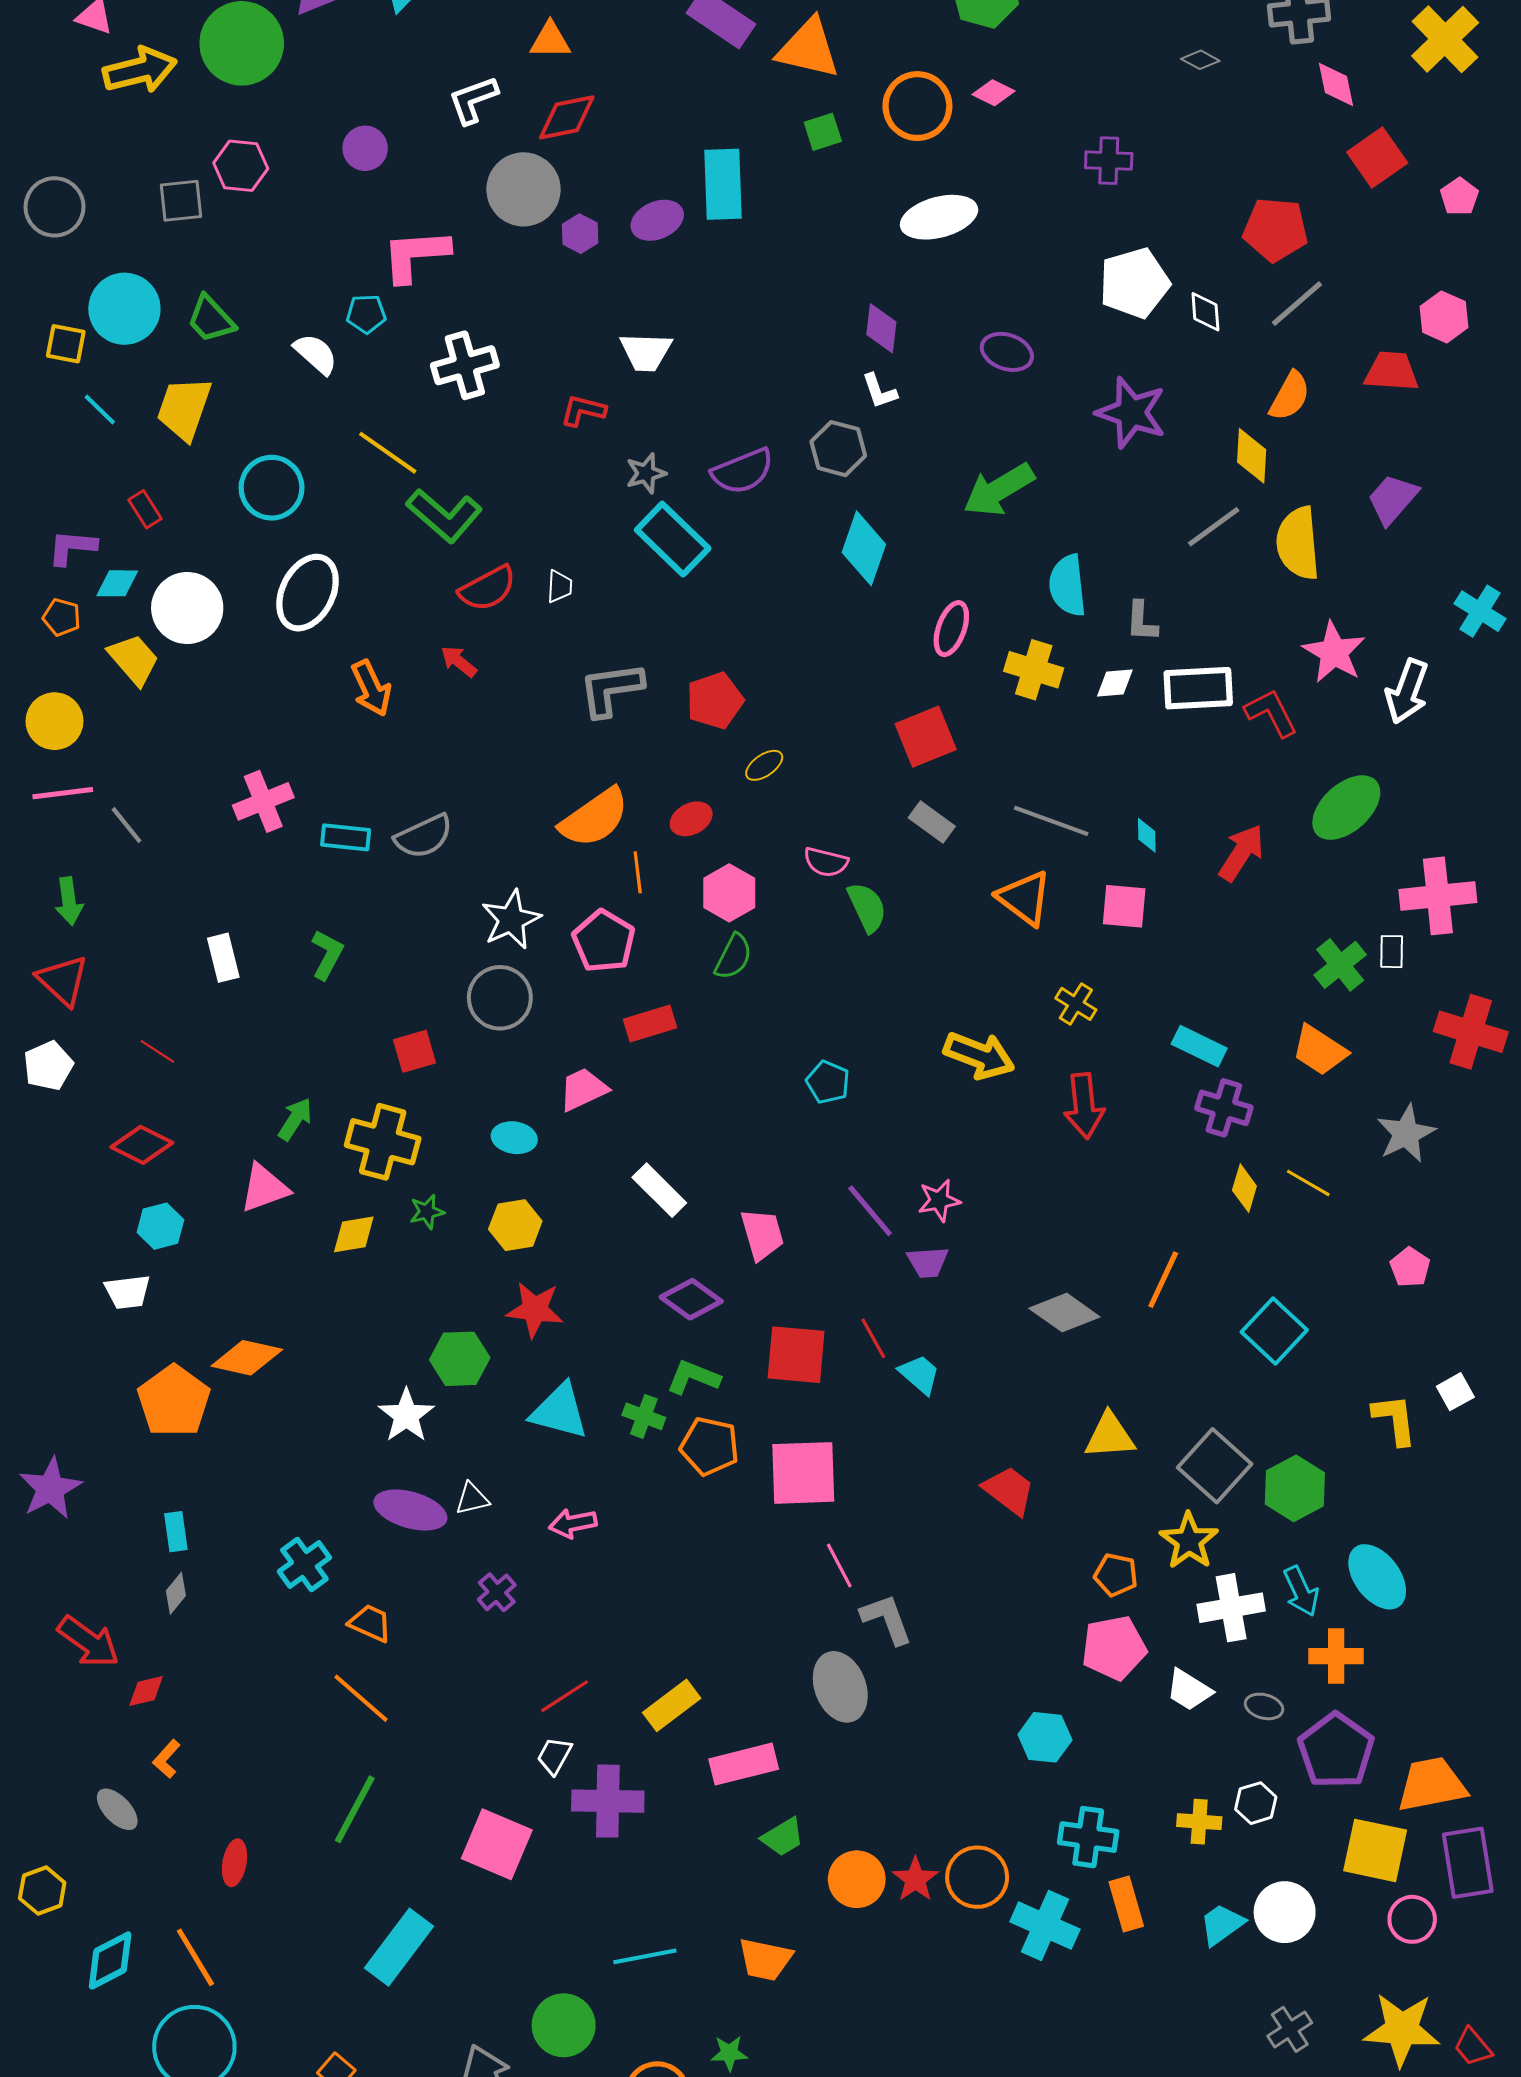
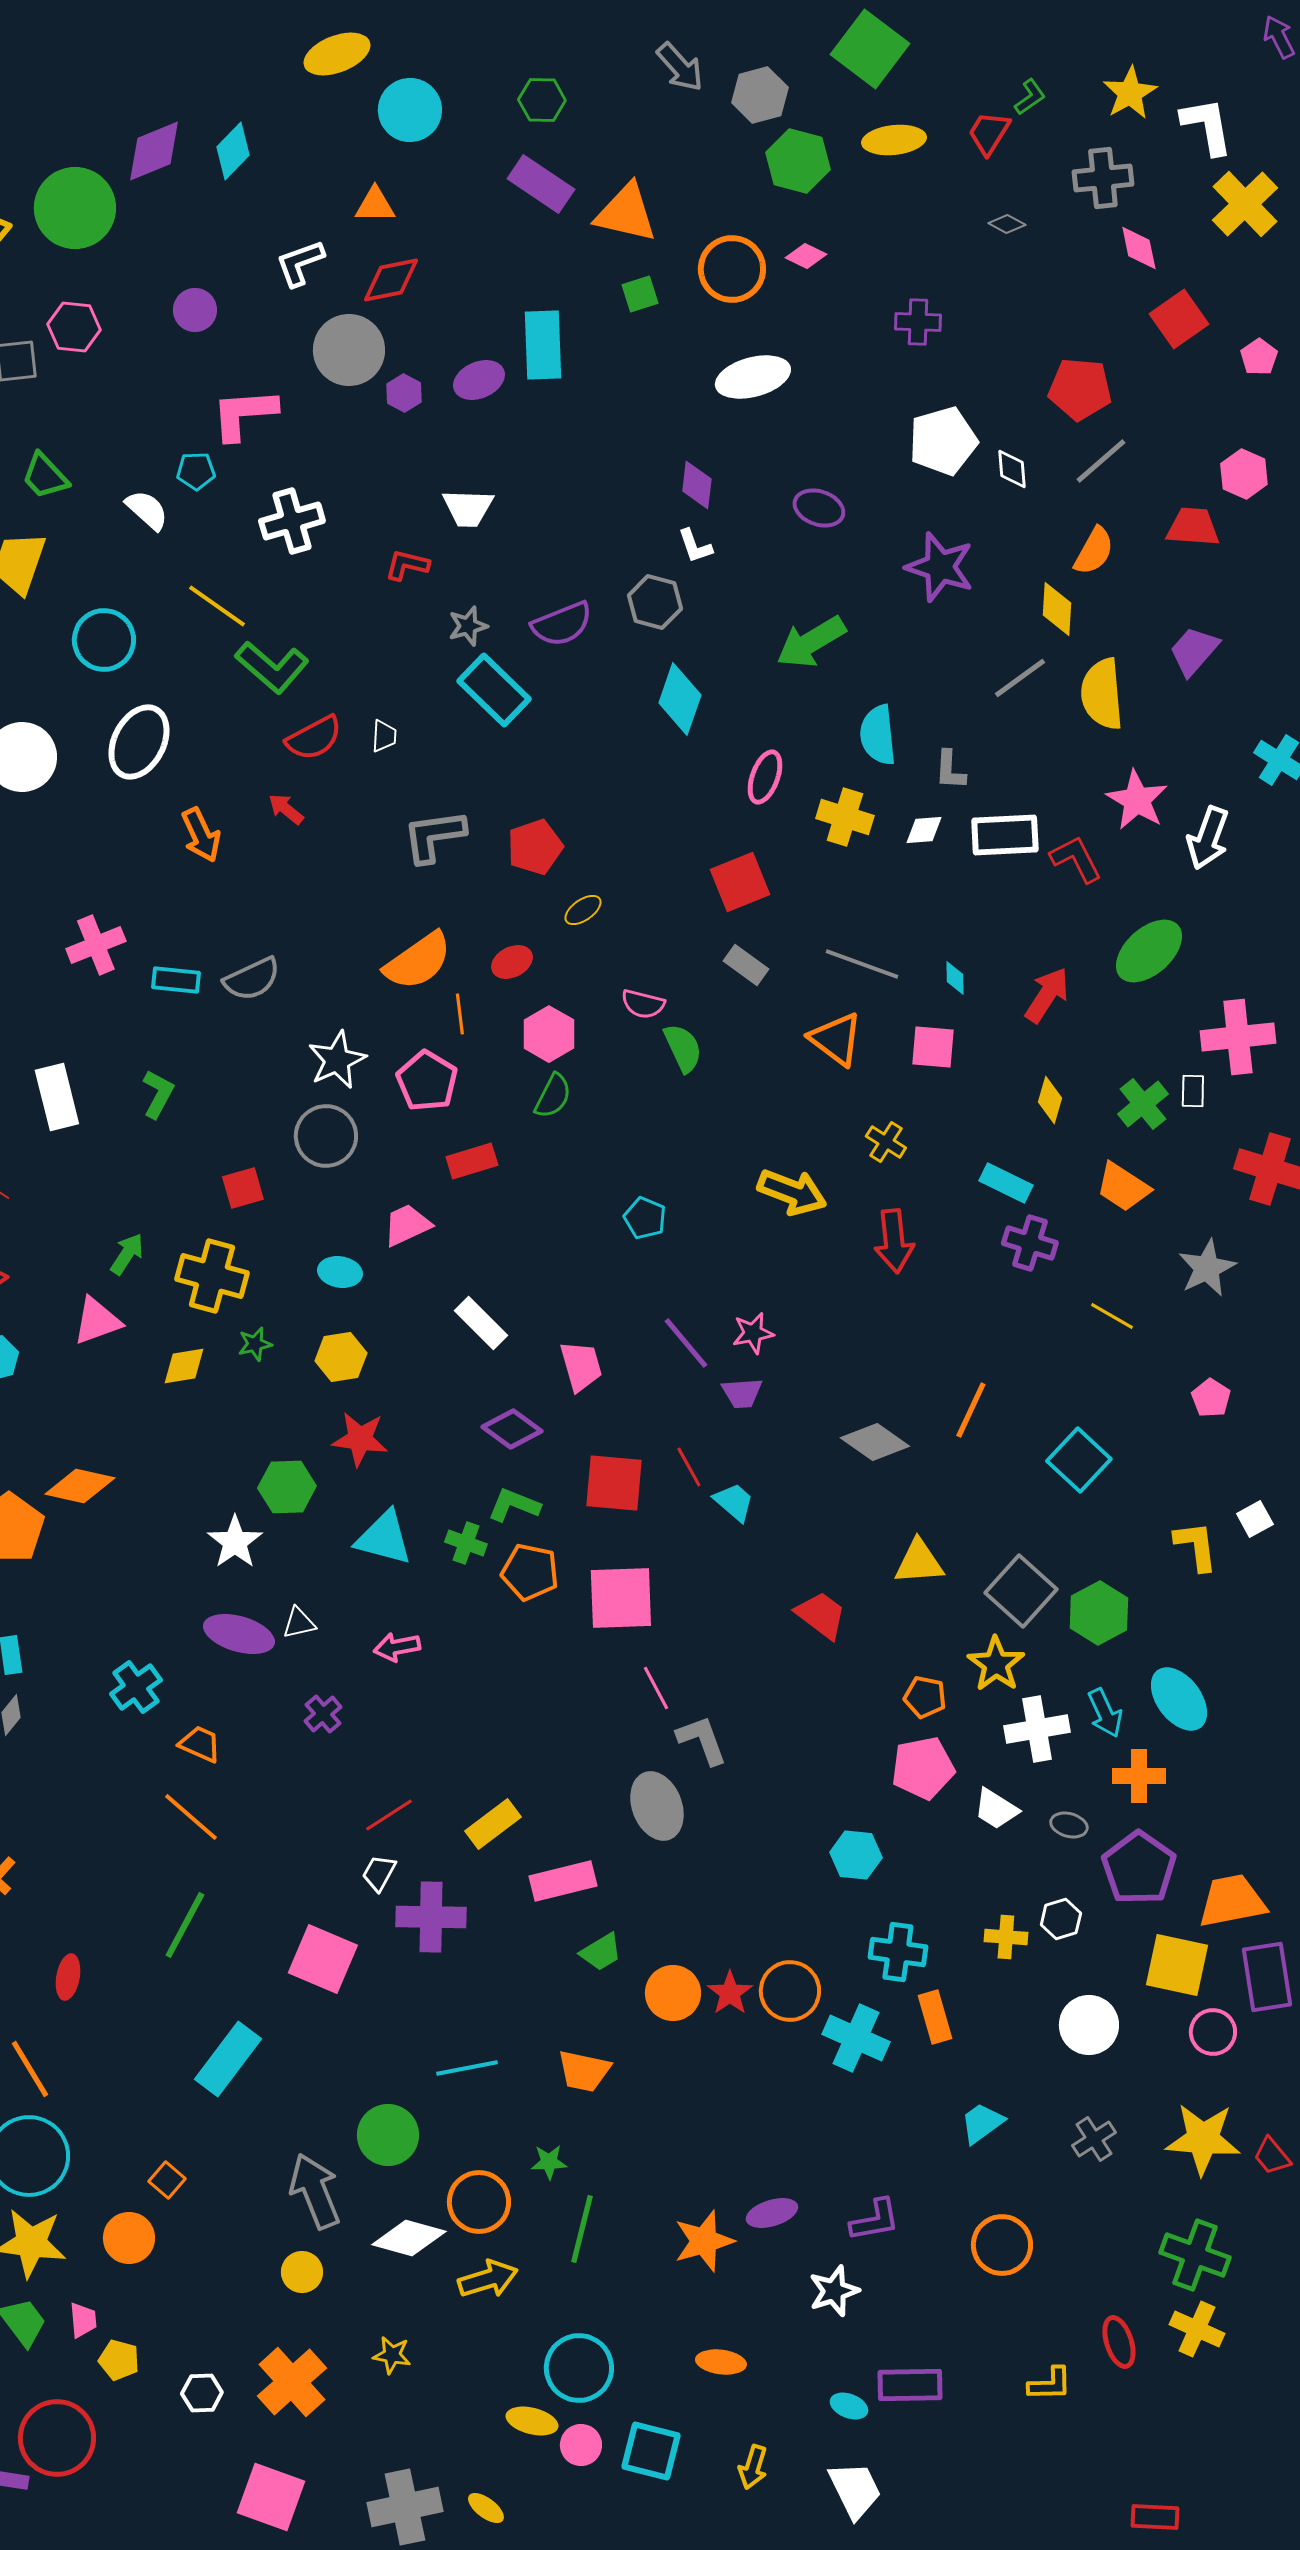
white rectangle: (223, 958) -> (57, 1097), size x1.4
yellow diamond: (1244, 1188) -> (1050, 1100), moved
cyan trapezoid: (1222, 1924) -> (982, 2123), moved

